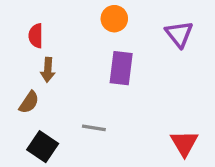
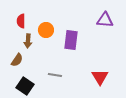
orange circle: (114, 19) -> (46, 30), moved
purple triangle: (179, 34) -> (105, 20), turned -48
red triangle: (184, 143) -> (100, 77), moved

